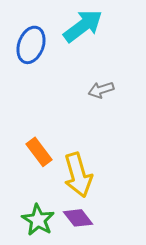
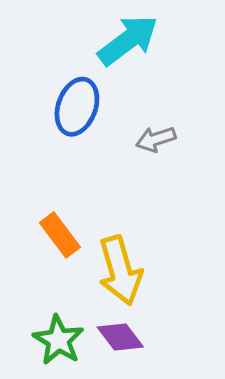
blue ellipse: (31, 45) -> (77, 107), moved

